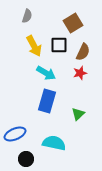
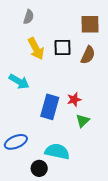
brown square: (73, 23) -> (90, 24), moved, turned 30
cyan arrow: (46, 73) -> (19, 81), moved
red star: (80, 73) -> (74, 100), moved
black circle: (26, 159) -> (39, 168), moved

